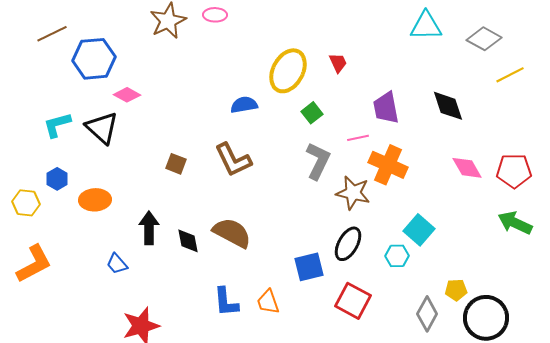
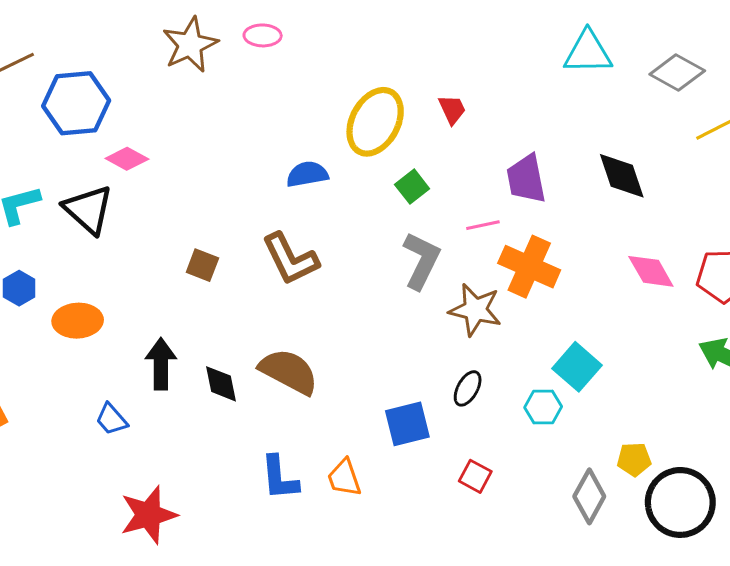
black ellipse: (348, 244) -> (468, 388), size x0.7
red square: (353, 301) -> (475, 476), size x0.6

